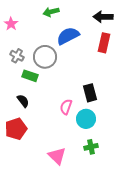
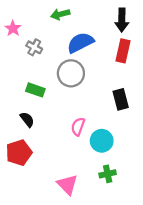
black arrow: (103, 17) -> (122, 20), turned -90
gray cross: (17, 56) -> (34, 47), moved
gray circle: (45, 57) -> (71, 73), moved
black rectangle: (90, 93) -> (121, 99), moved

